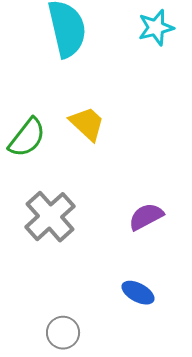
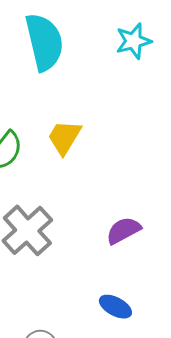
yellow trapezoid: (87, 124) -> (64, 137), turned -102

